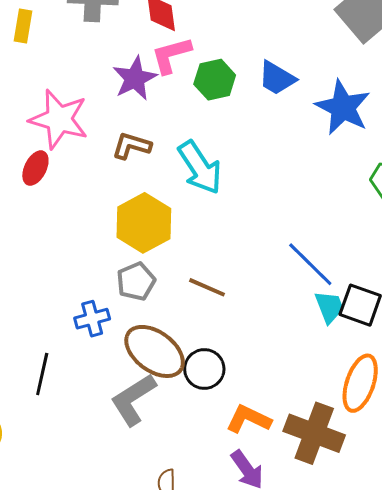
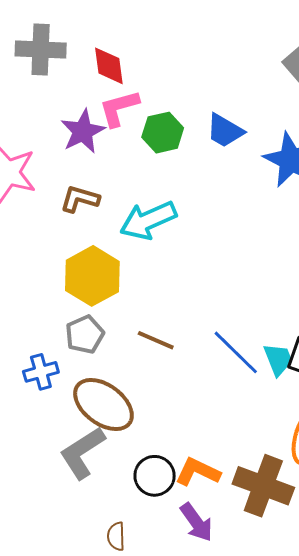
cyan arrow: (200, 167) -> (148, 220), turned 100
blue line: (310, 264) -> (236, 352), moved
black circle: (204, 369) -> (155, 476), moved

